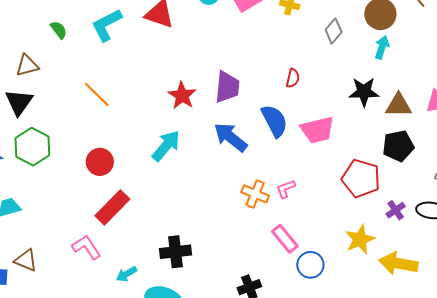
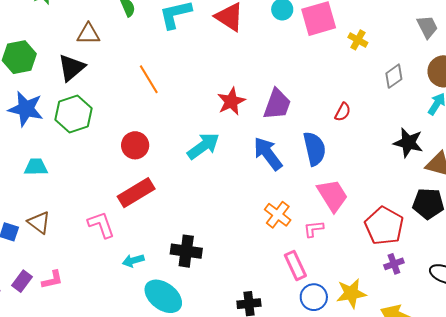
pink trapezoid: (317, 130) -> (333, 195), moved, turned -123
pink L-shape: (286, 189) -> (314, 229), moved
purple cross: (396, 210) -> (394, 264), moved
yellow star: (360, 239) -> (351, 293), moved

